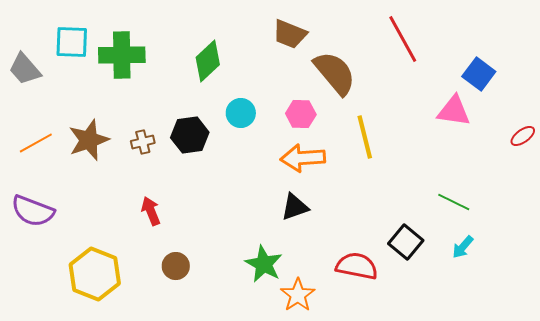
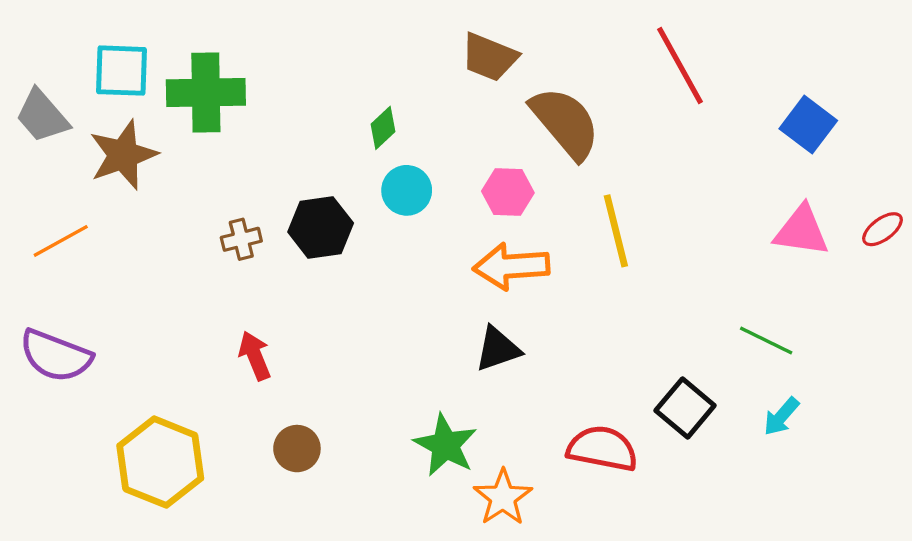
green diamond: (208, 61) -> (383, 128), moved, size x0.6
pink triangle: (454, 111) -> (802, 231), moved
brown star: (89, 140) -> (123, 155), moved

